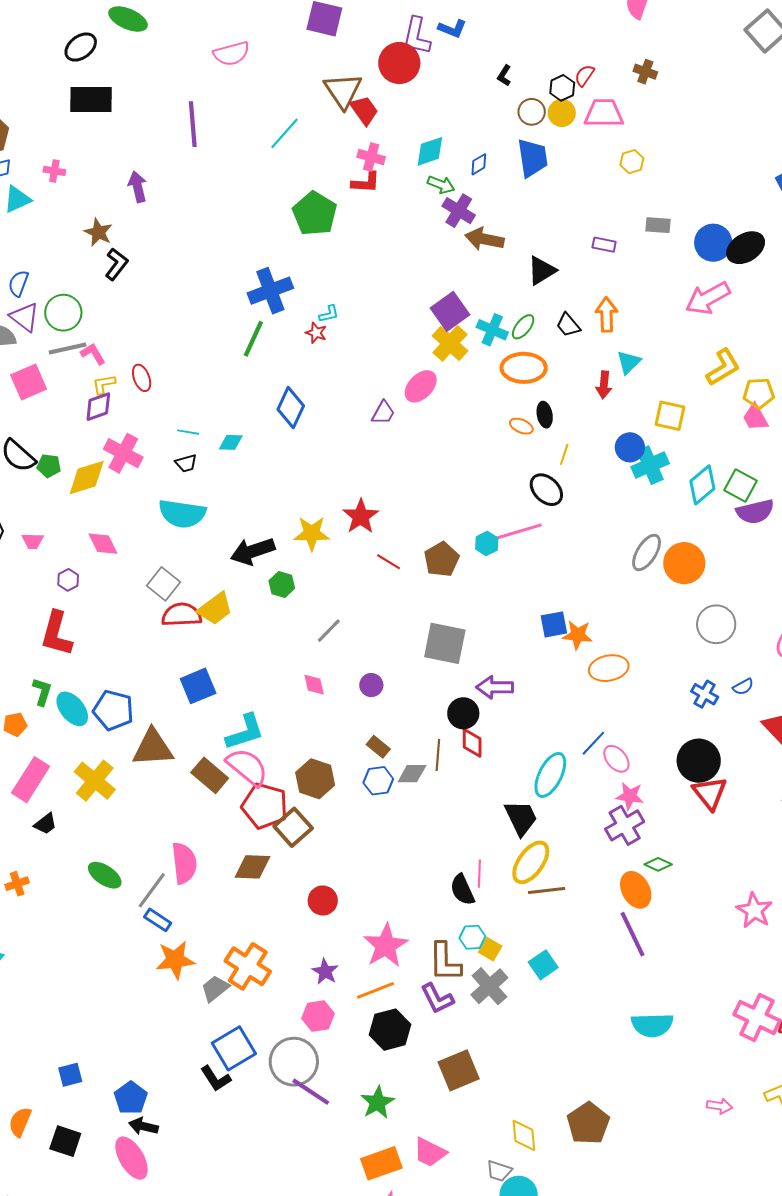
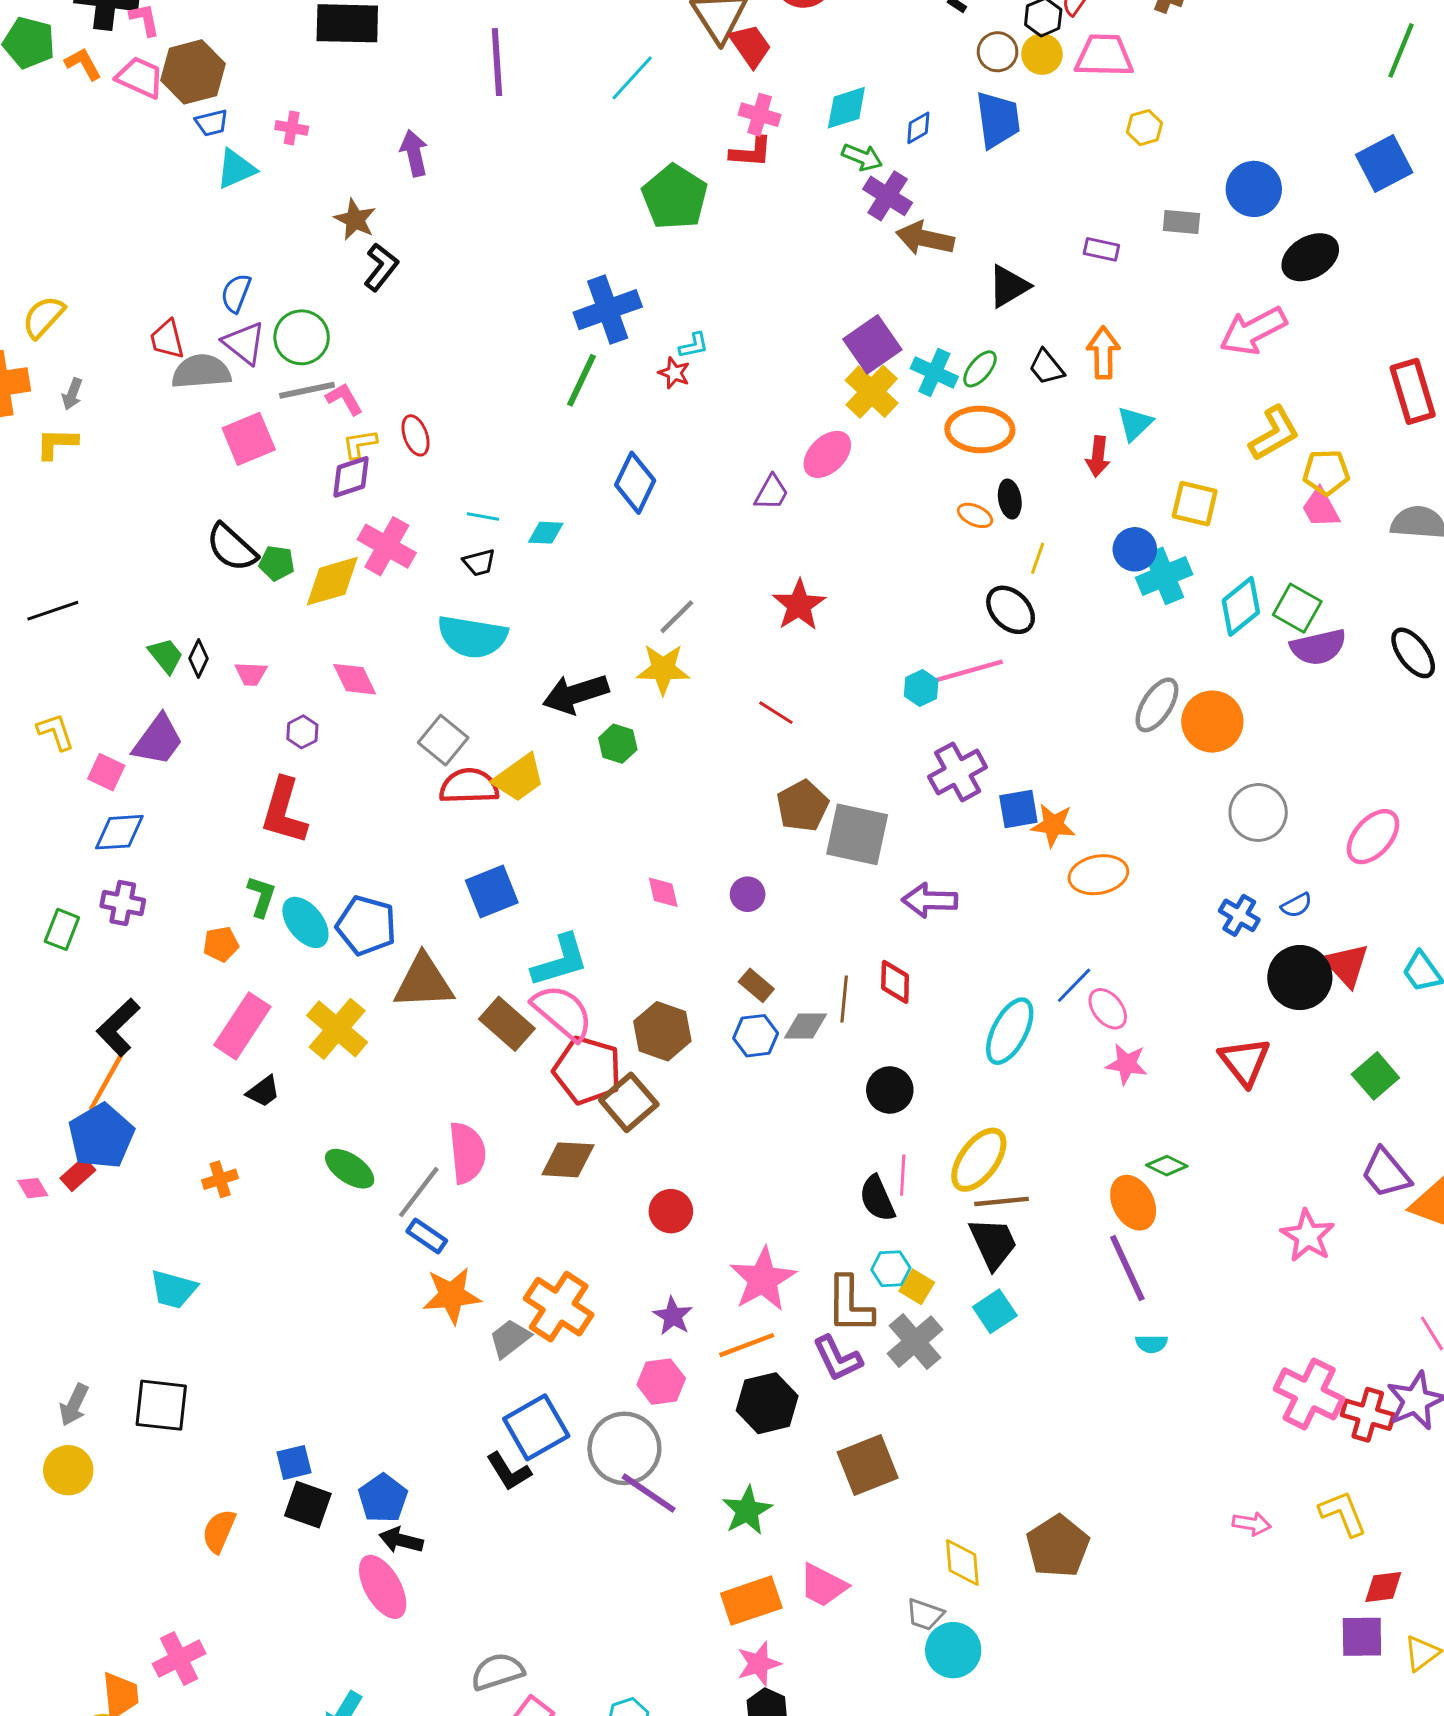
blue circle: (713, 243) -> (1254, 189), moved
red star: (361, 516) -> (799, 605), moved
brown pentagon: (442, 559) -> (803, 806), moved
gray line: (329, 631) -> (677, 617), moved
black circle: (463, 713) -> (890, 1090), moved
black circle: (699, 761) -> (1300, 978), moved
black trapezoid: (521, 818) -> (993, 1243), moved
purple cross: (625, 825) -> (958, 772), moved
cyan semicircle: (652, 1025) -> (1152, 1344), moved, size x0.5
black square: (65, 1141) -> (308, 1505), moved

